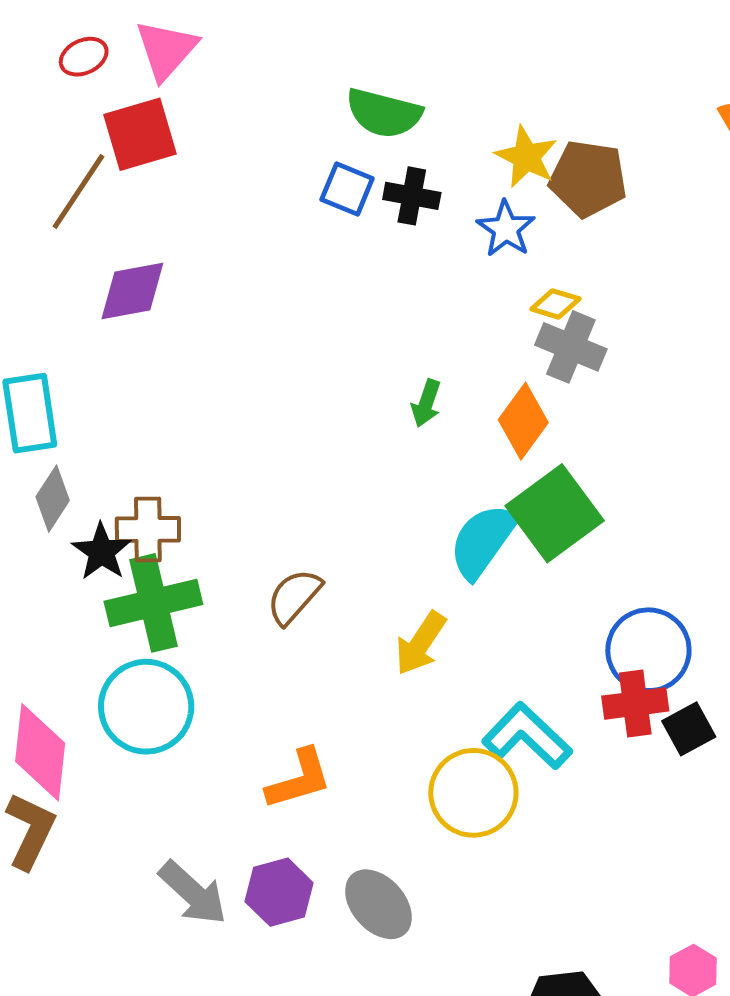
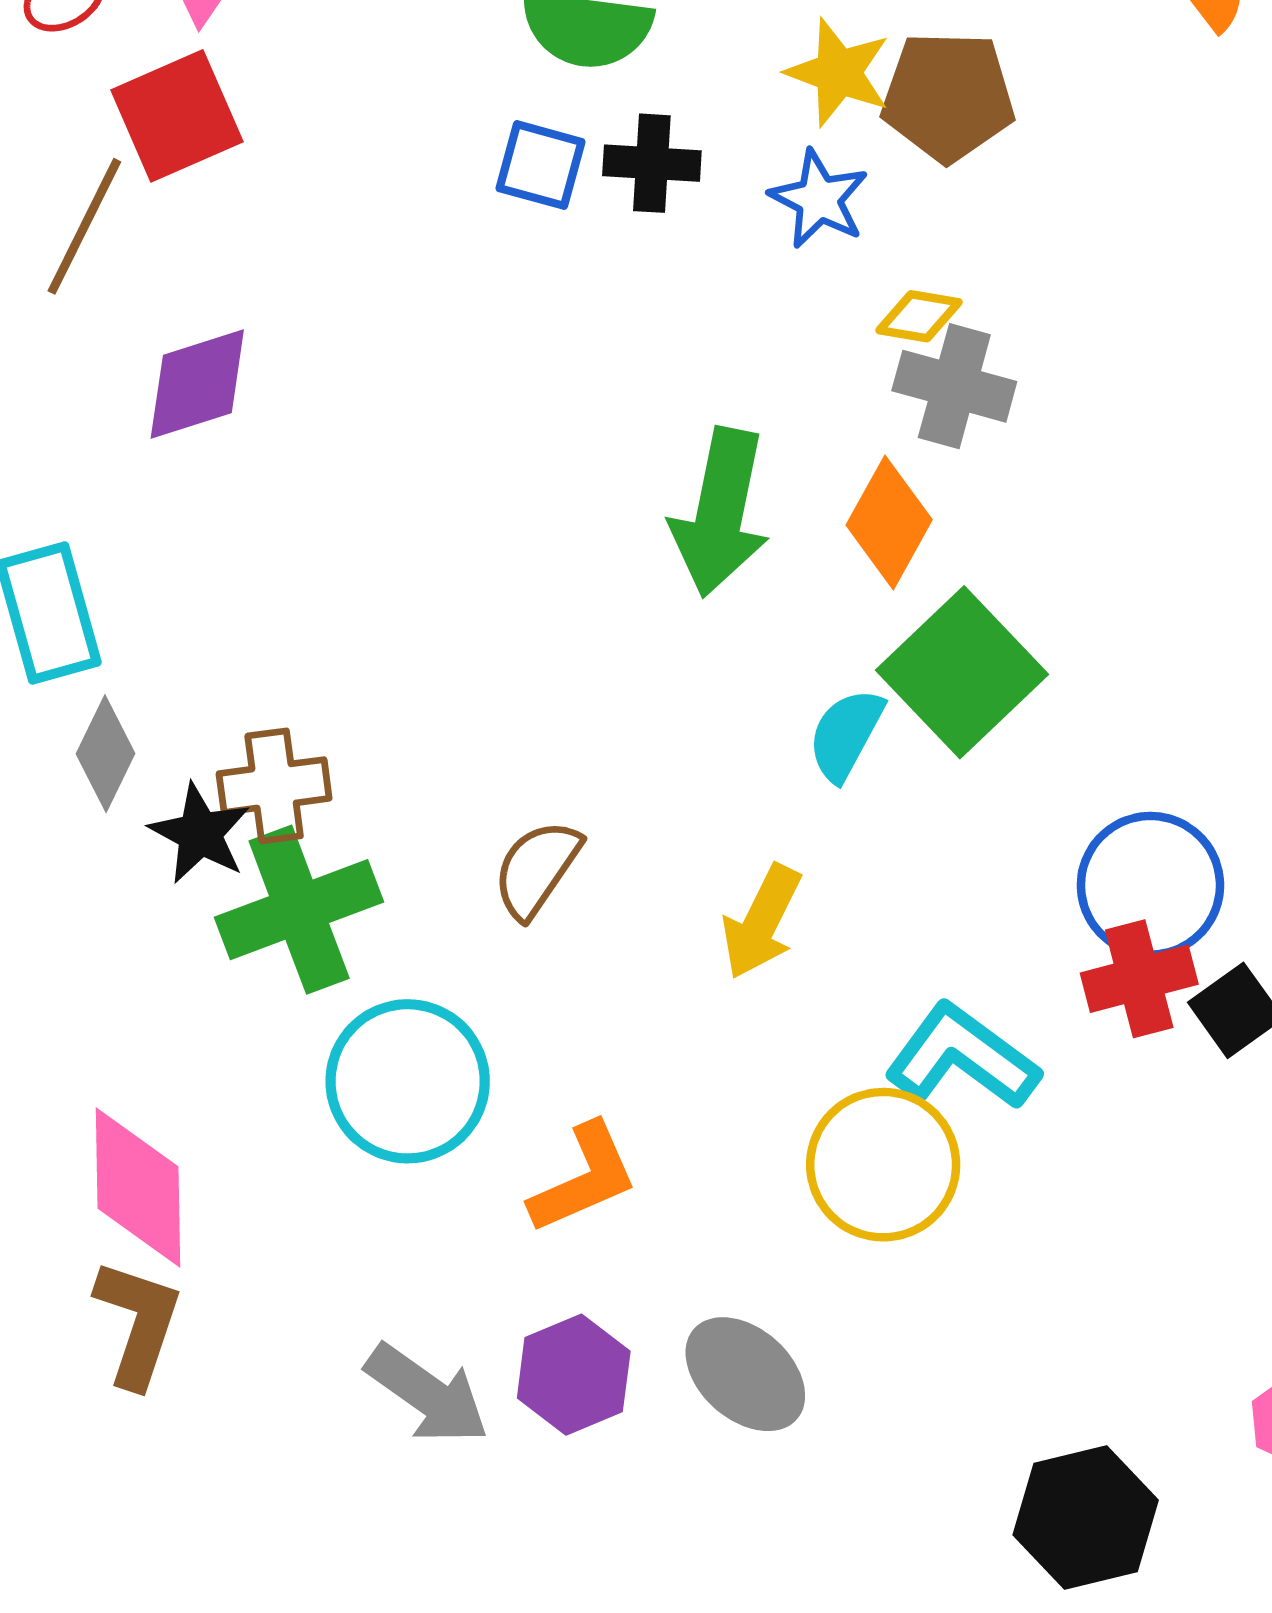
green arrow: (426, 403) -> (720, 512), size x2.0
cyan semicircle: (483, 541) -> (846, 735), size x0.7
cyan circle: (146, 707) -> (408, 1081), moved

